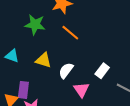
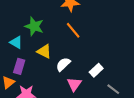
green star: (35, 25) -> (34, 26), moved
purple rectangle: (23, 90) -> (19, 66), moved

